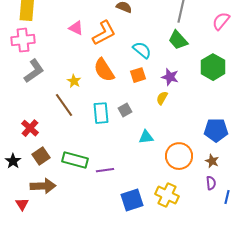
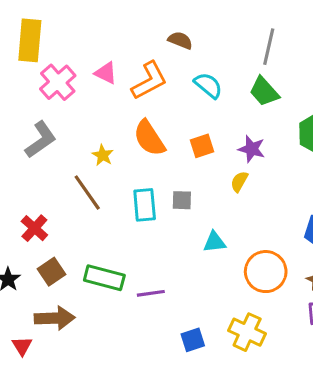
pink cross: (23, 40) -> (58, 82), moved, turned -35
cyan semicircle: (142, 50) -> (208, 85), moved
gray square: (125, 110) -> (182, 200), turned 32
blue square: (132, 200) -> (193, 340), size x0.7

